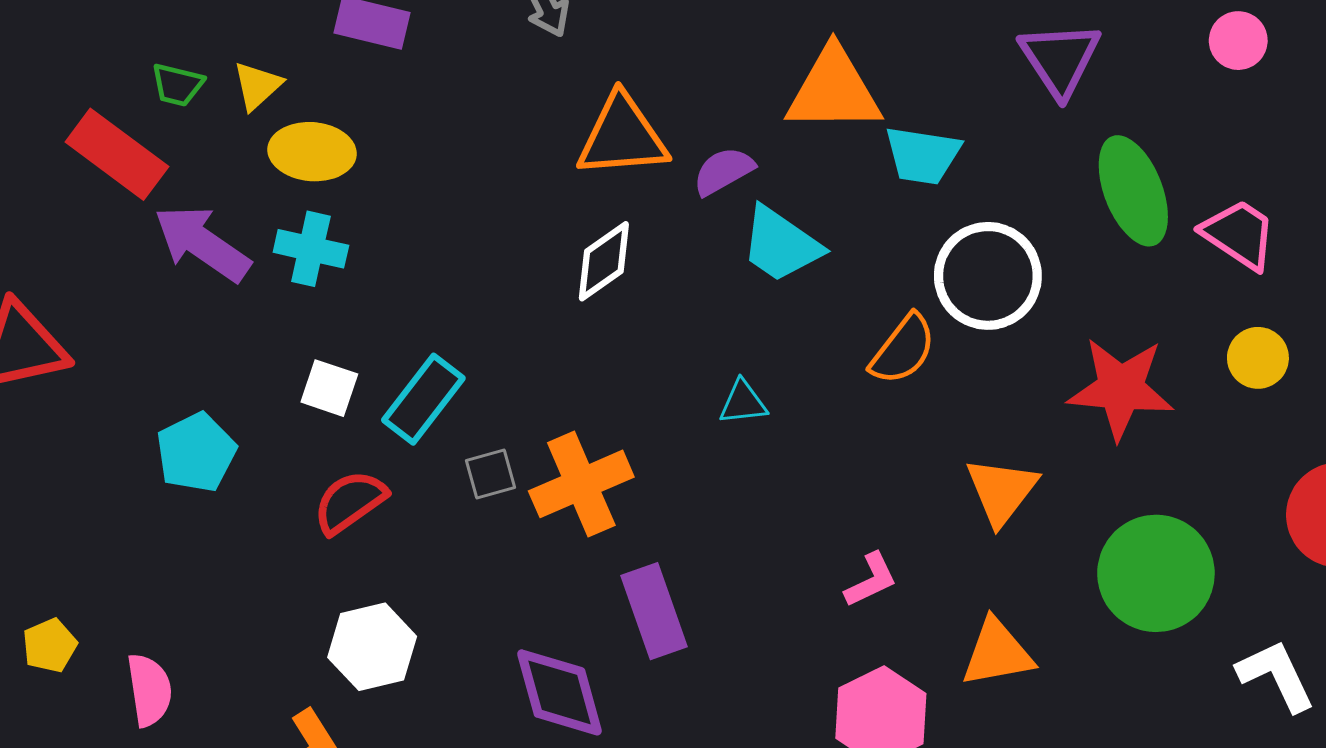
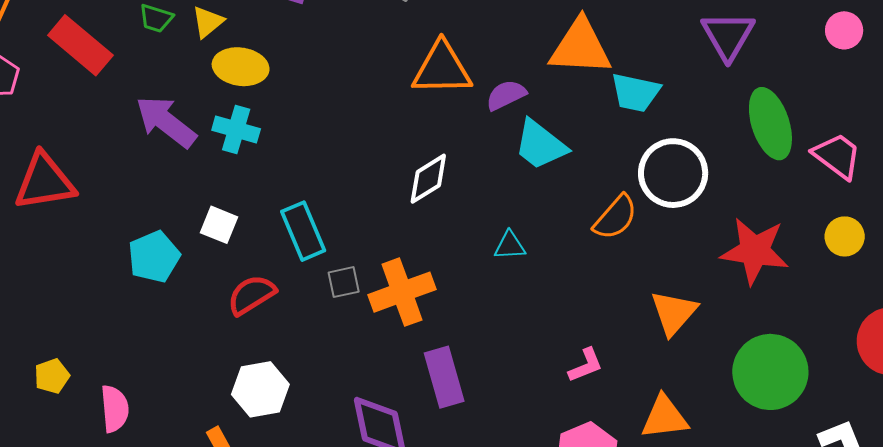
red rectangle: (117, 154) -> (80, 45), moved
white diamond: (604, 261) -> (428, 179), moved
white square: (329, 388) -> (219, 225), moved
cyan rectangle: (423, 399) -> (303, 231), turned -64

